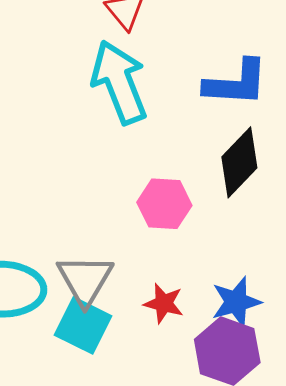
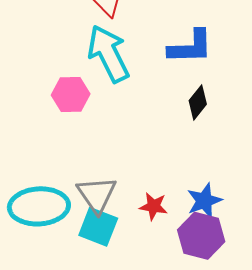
black diamond: (239, 162) -> (198, 102), size x0.7
pink hexagon: (164, 204) -> (71, 95), moved

